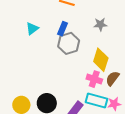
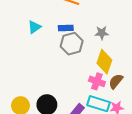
gray star: (100, 24) -> (102, 33), moved
blue rectangle: (62, 29) -> (66, 28), turned 64

